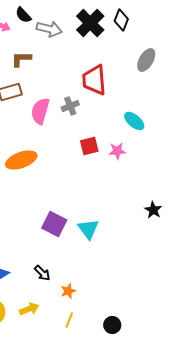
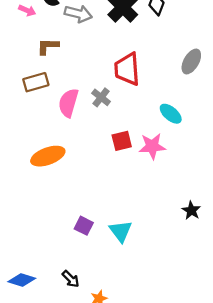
gray ellipse: (146, 60) -> (191, 62), moved
gray cross: (70, 106) -> (101, 97), turned -30
pink star: (117, 151) -> (152, 146), size x1.4
purple square: (54, 224) -> (84, 226), size x0.7

